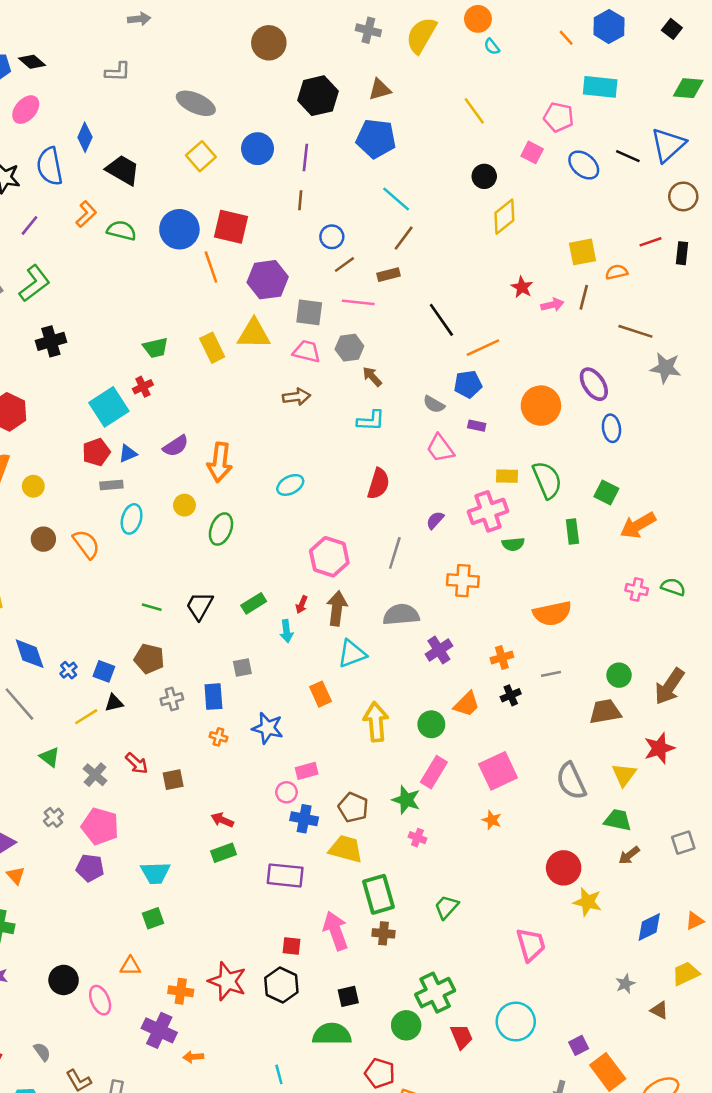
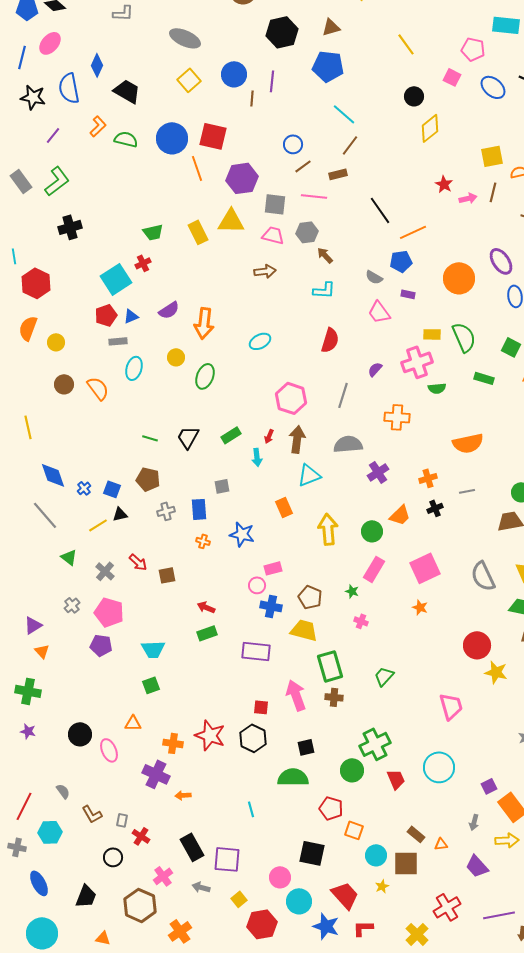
brown line: (300, 200) -> (252, 98), moved
green rectangle: (572, 532) -> (484, 378), turned -66
green star: (406, 800) -> (352, 591), size x0.6

